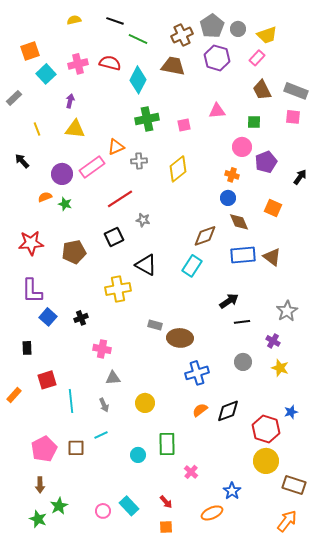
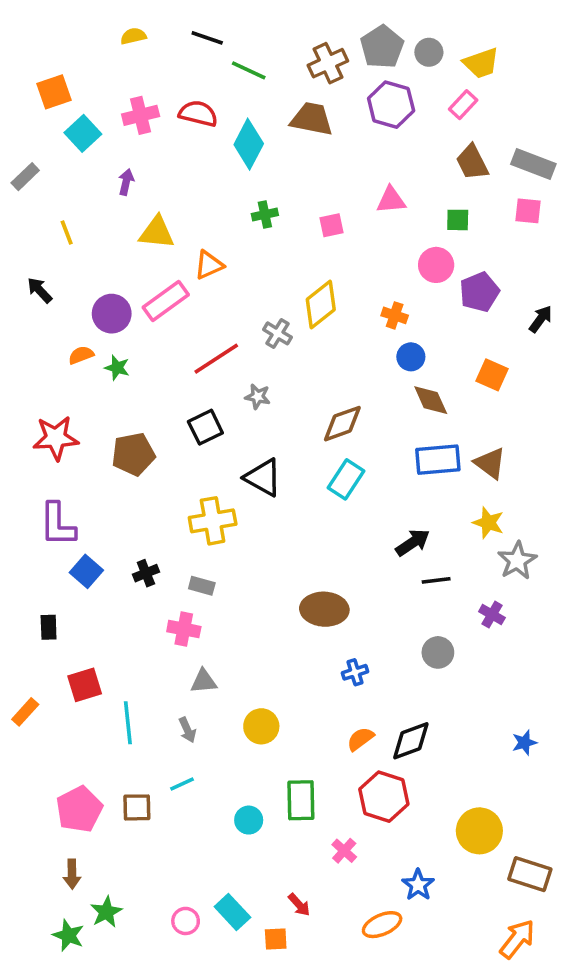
green cross: (147, 119) -> (265, 214), size x0.6
yellow triangle: (75, 129) -> (157, 233), moved
gray cross: (139, 161) -> (277, 333), moved, turned 35
orange cross: (232, 175) -> (395, 315), moved
brown diamond: (205, 236) -> (342, 424), moved
gray rectangle: (155, 325) -> (202, 586), moved
yellow star: (280, 368) -> (488, 523), moved
blue cross: (197, 373) -> (355, 672), size x0.6
red hexagon: (266, 429) -> (384, 797), moved
orange square: (166, 527) -> (276, 939), moved

